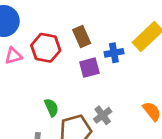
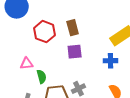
blue cross: (114, 53) -> (111, 61), moved
pink triangle: (13, 56) -> (27, 64), moved

